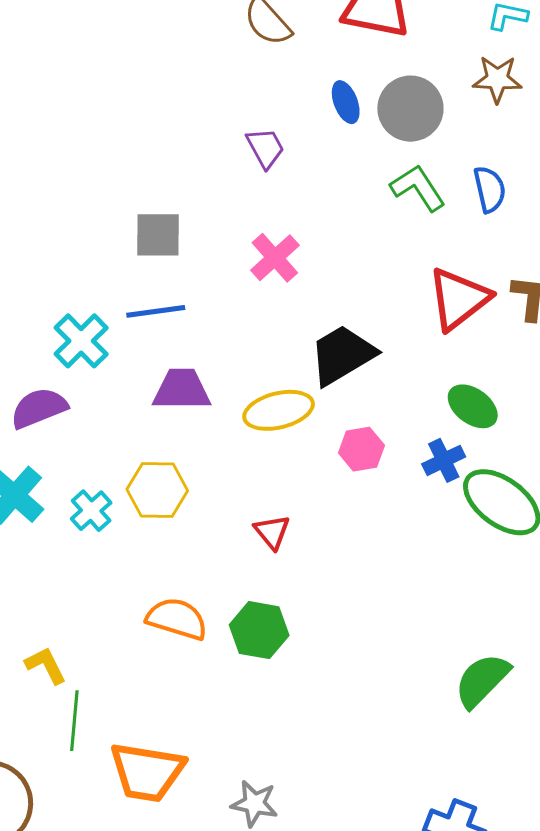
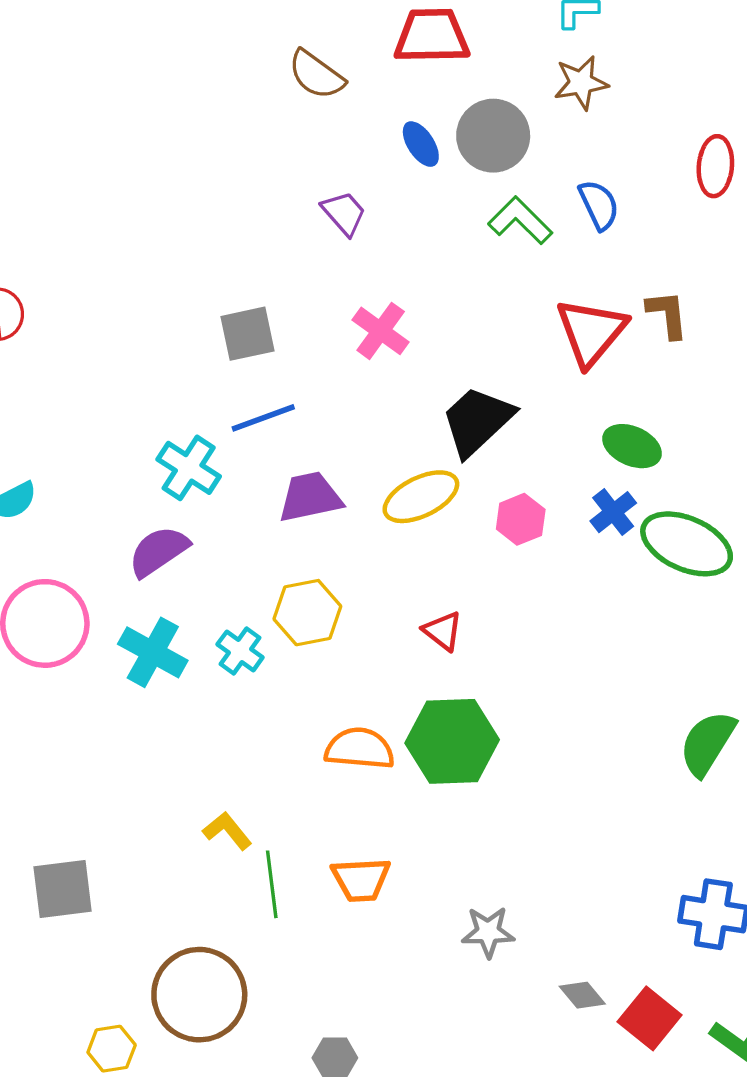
green hexagon: (259, 630) -> (452, 741), size x1.4
orange trapezoid: (147, 772) -> (361, 880), moved, size x0.7

